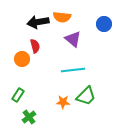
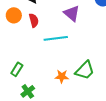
orange circle: (22, 59) -> (14, 15), moved
cyan line: (73, 70) -> (56, 38), moved

